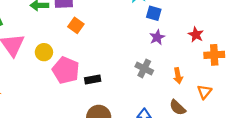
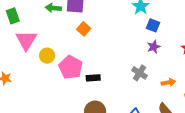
yellow circle: (44, 52) -> (47, 56), moved
orange arrow: (178, 76) -> (168, 82), turned -96

